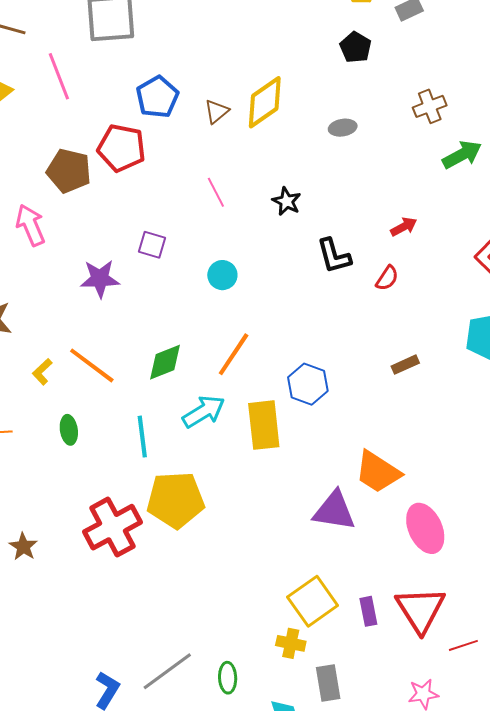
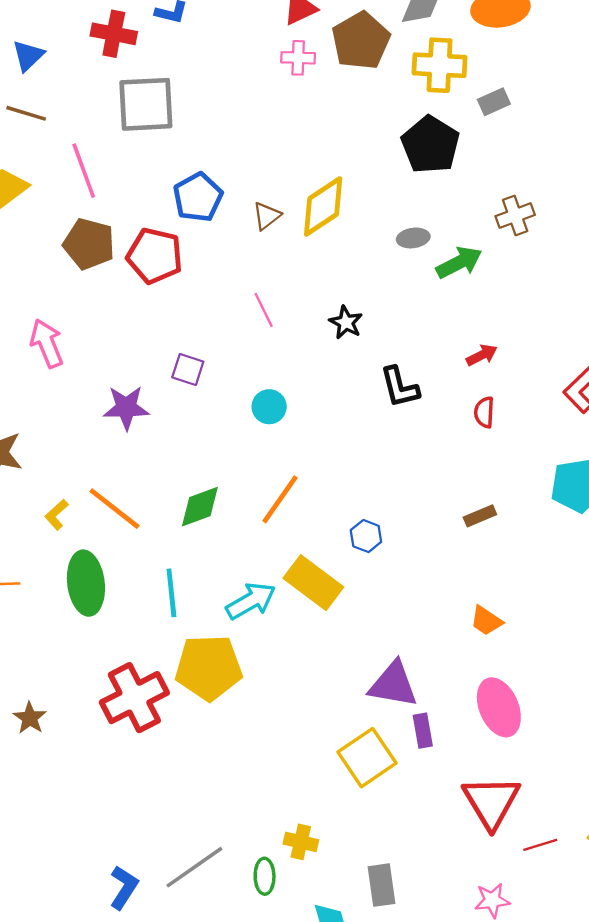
black pentagon: (356, 47) -> (430, 145), size x1.6
green arrow: (462, 155) -> (459, 262), moved
brown pentagon: (69, 171) -> (89, 244), moved
red semicircle: (387, 278) -> (484, 412), moved, turned 148
blue hexagon: (308, 384) -> (366, 536), size x0.7
cyan arrow: (204, 412) -> (251, 601), moved
yellow rectangle: (264, 425) -> (313, 583), turned -48
green ellipse: (69, 430) -> (86, 583), size x1.8
orange trapezoid: (378, 472) -> (486, 621), moved, size x0.6
yellow square: (313, 601) -> (367, 758), moved
purple rectangle: (368, 611) -> (423, 731), moved
yellow cross: (291, 643) -> (301, 842), moved

